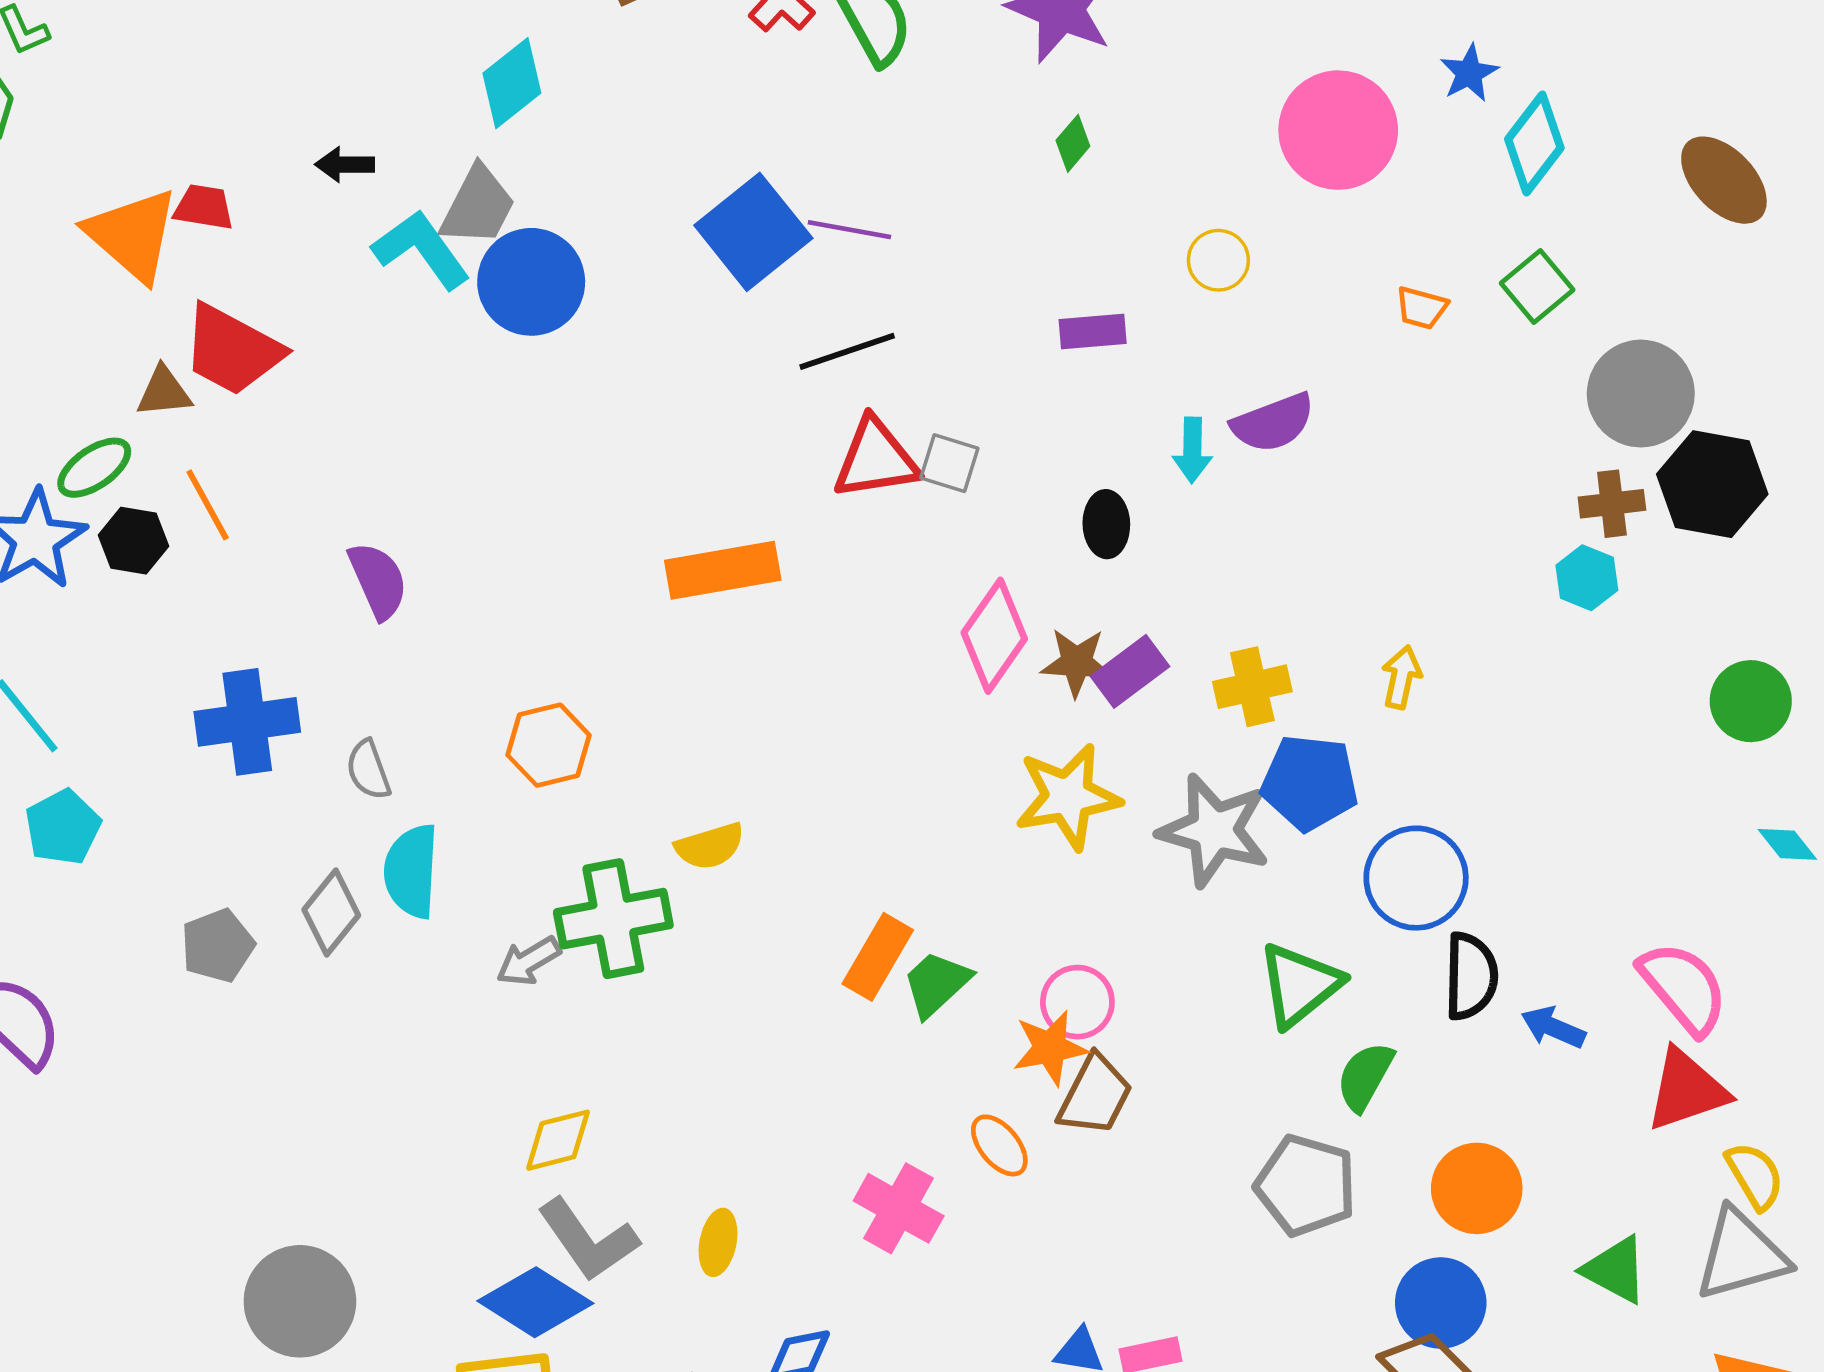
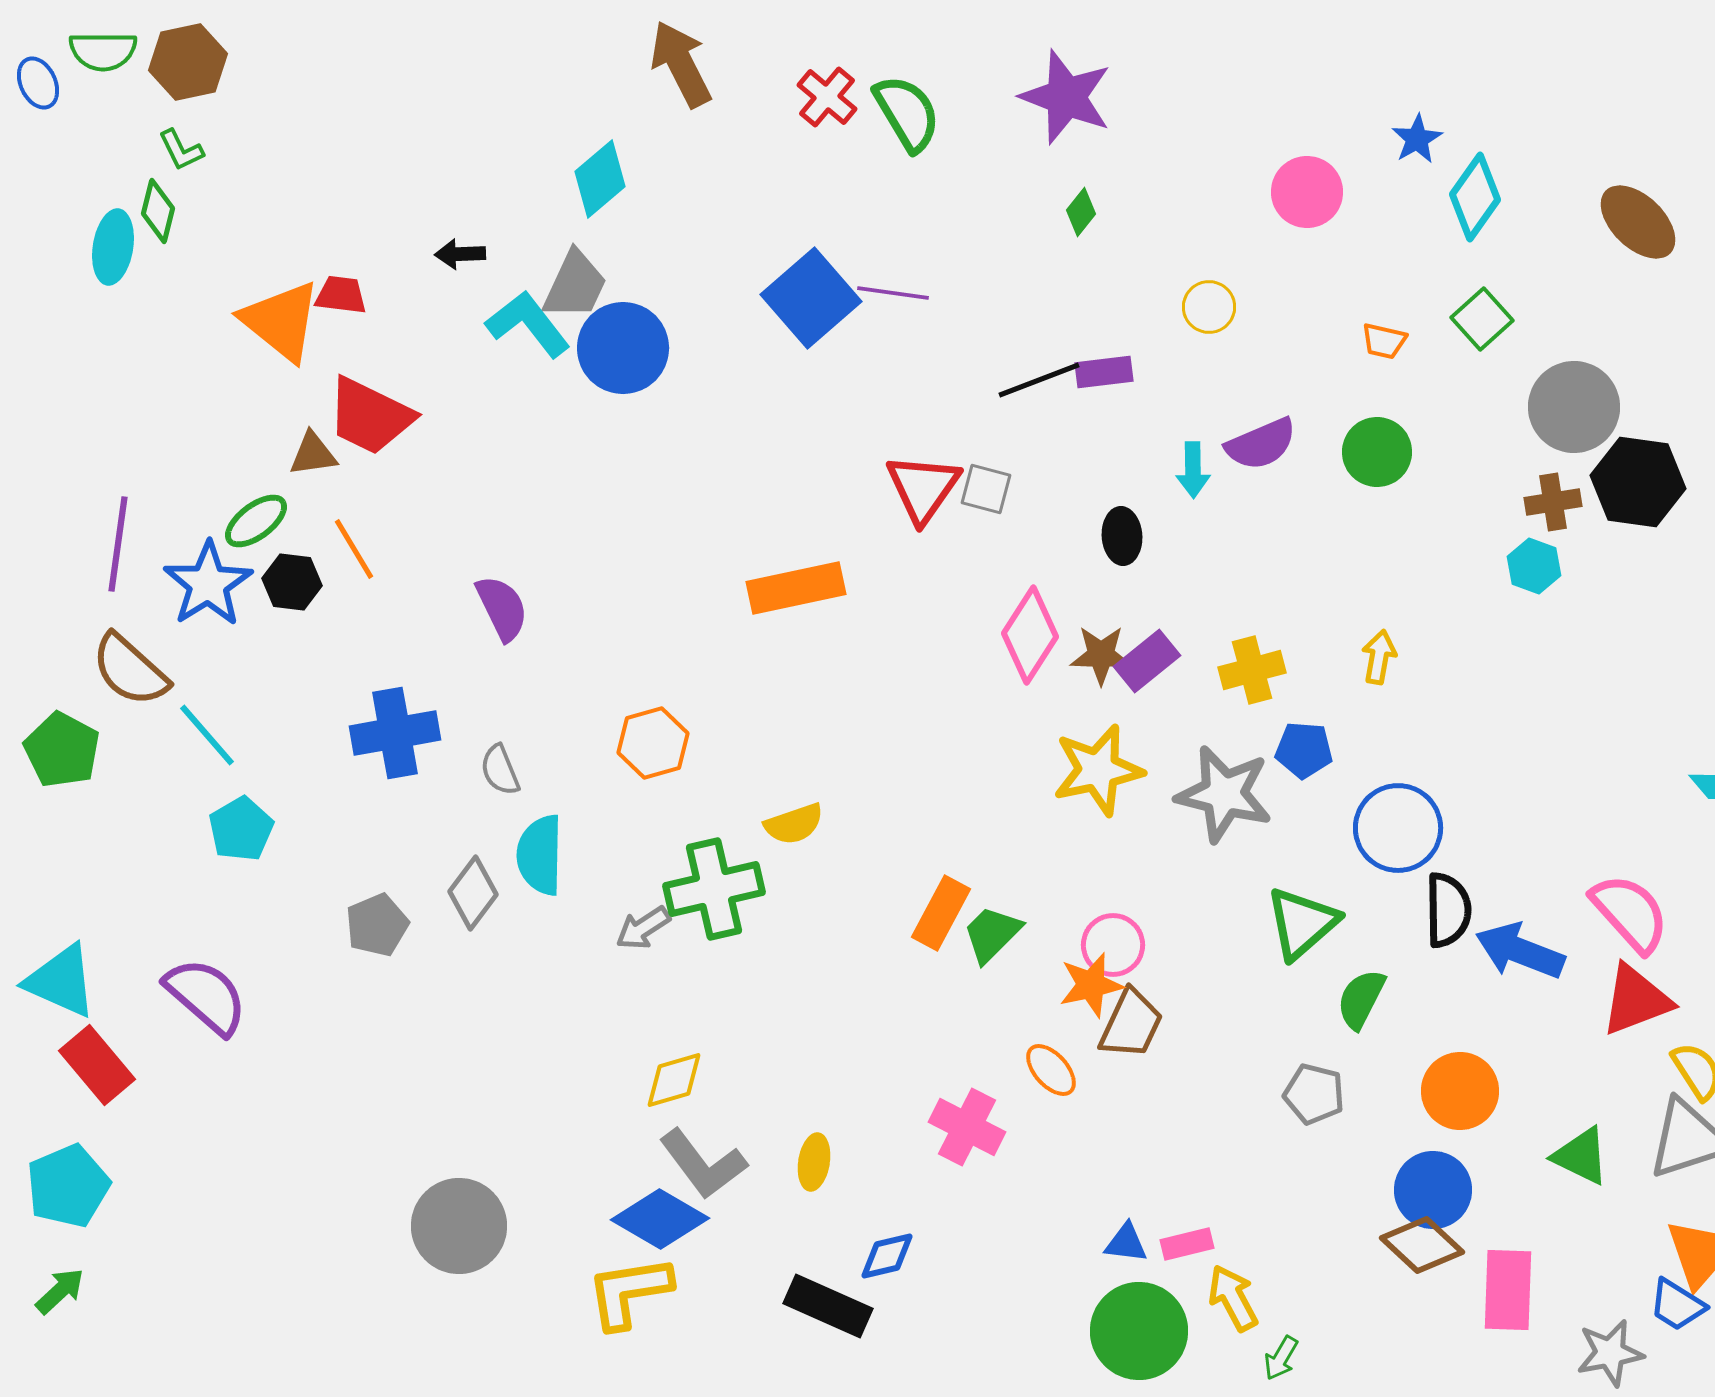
pink circle: (1338, 130) -> (1307, 192), size x0.7
black line: (847, 351) -> (1039, 380), moved
red triangle: (876, 459) -> (923, 488), turned -44
green circle: (1751, 701) -> (1377, 452), moved
blue pentagon: (1310, 783) -> (1304, 750), size x0.7
blue arrow: (1553, 1027) -> (1520, 951), size x1.6
gray pentagon: (1306, 1185) -> (1314, 1094), size x0.7

